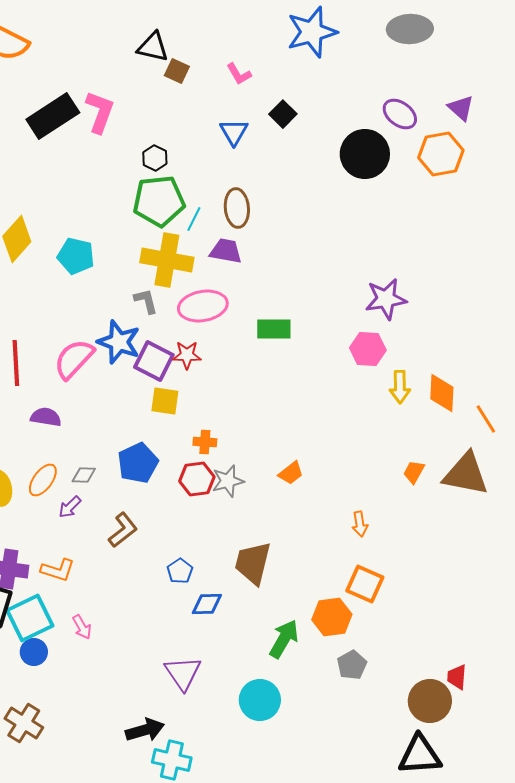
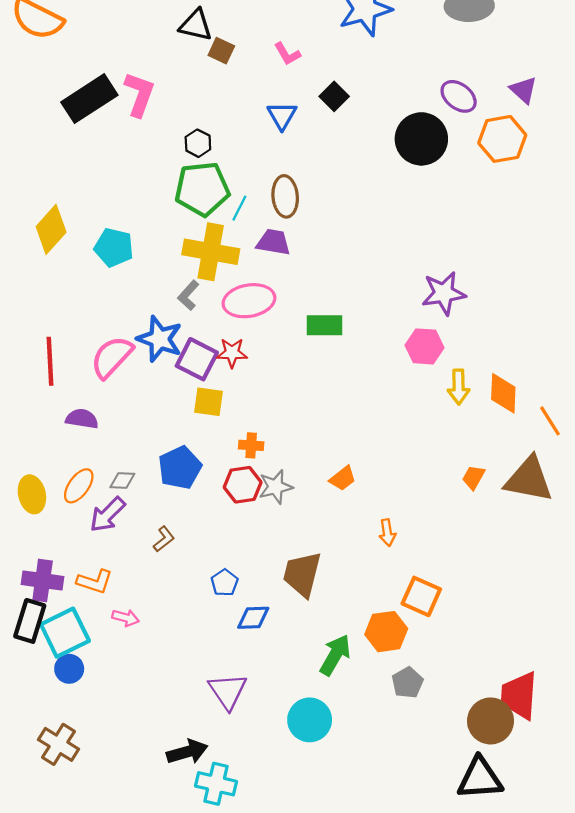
gray L-shape: (146, 301) -> (188, 295), turned -124
purple arrow: (70, 507) -> (107, 515), size x1.5
orange arrow: (360, 524) -> (387, 533), moved
brown L-shape: (123, 530) -> (164, 539), size x0.7
pink arrow: (82, 627) -> (126, 618), moved, turned -45
red trapezoid: (457, 677) -> (519, 695), size x1.8

